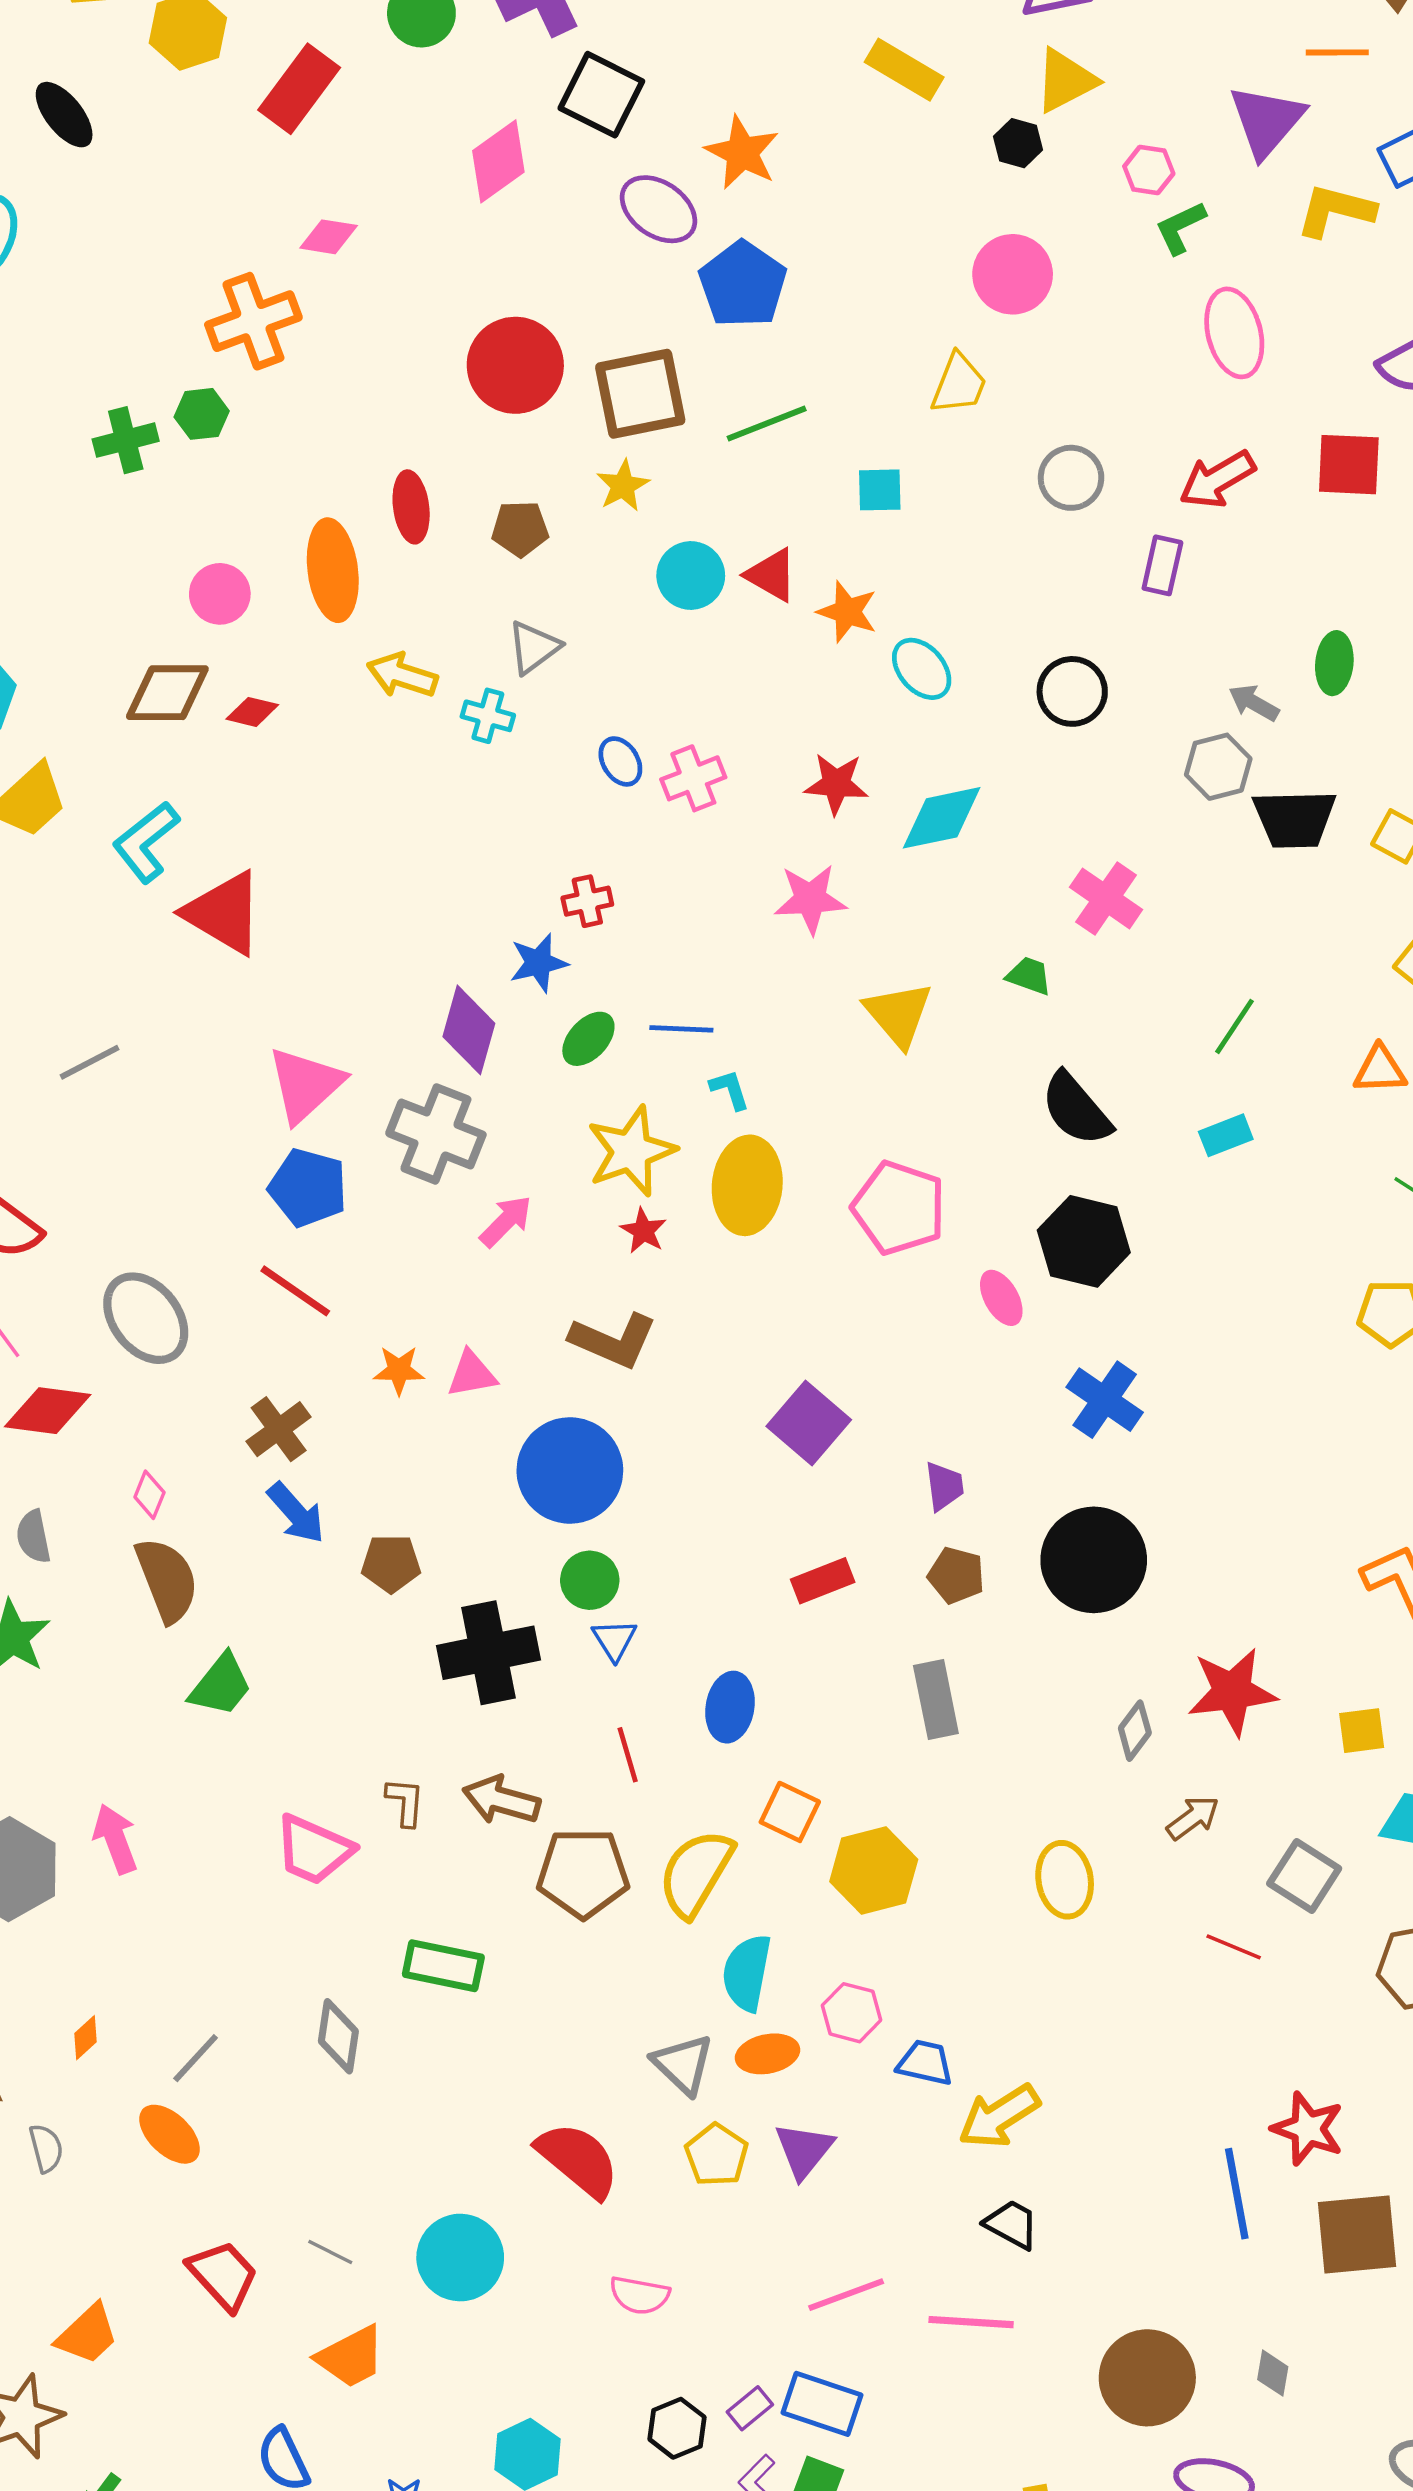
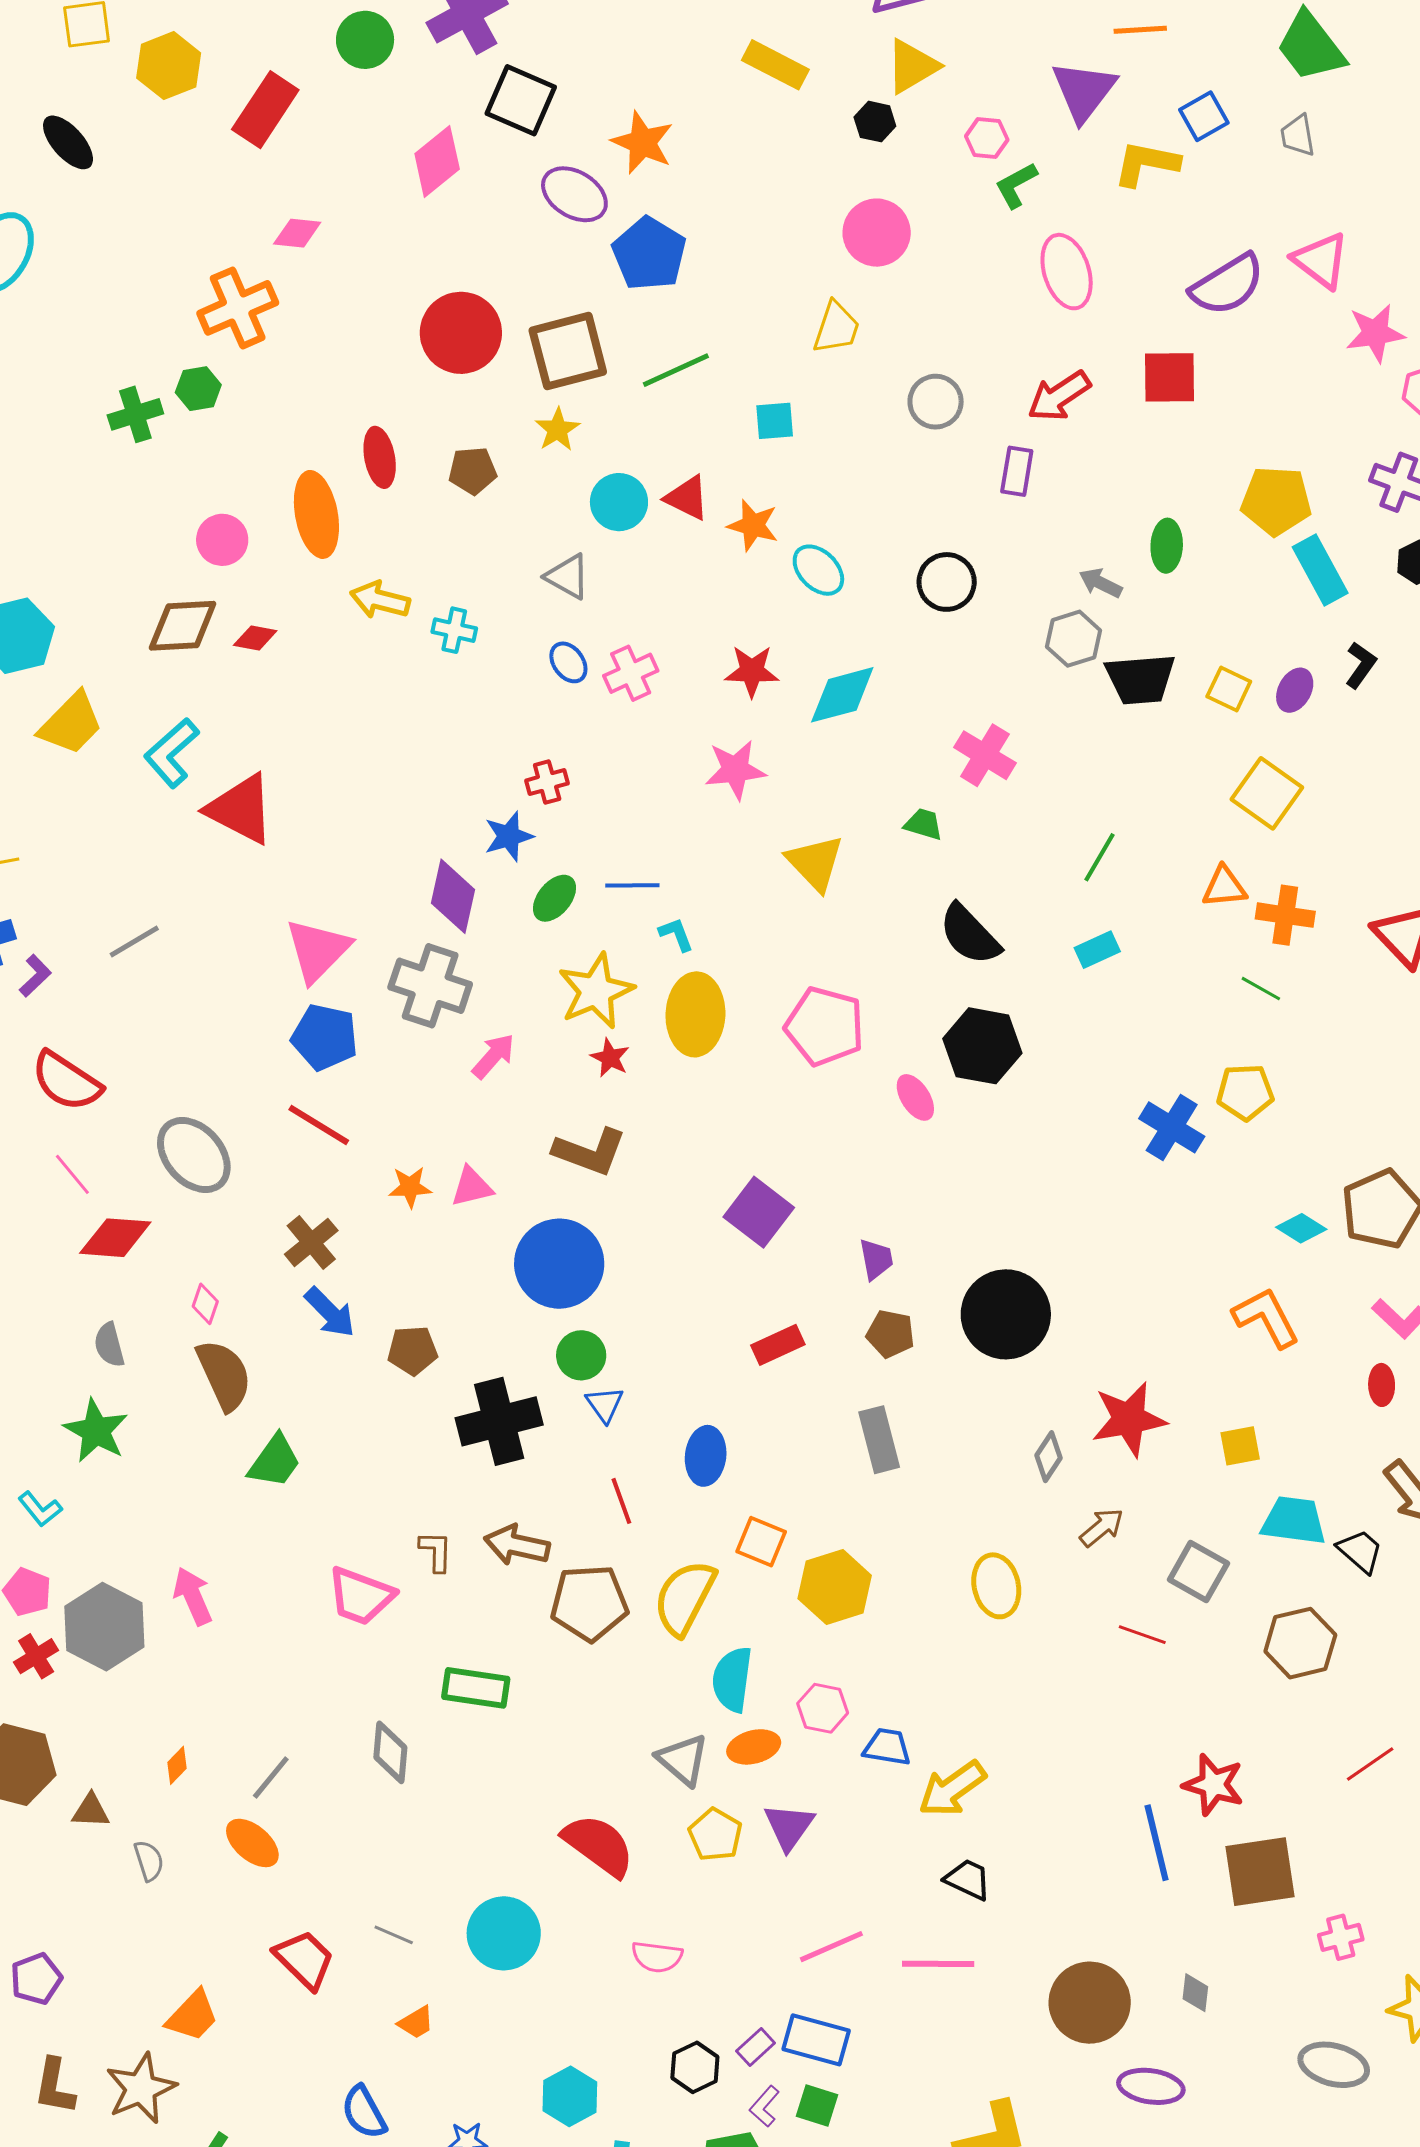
gray triangle: (534, 647) -> (568, 577), moved, turned -51
blue cross: (1105, 1400) -> (1172, 1127), moved
orange trapezoid: (351, 2357) -> (416, 2023), size x0.6

